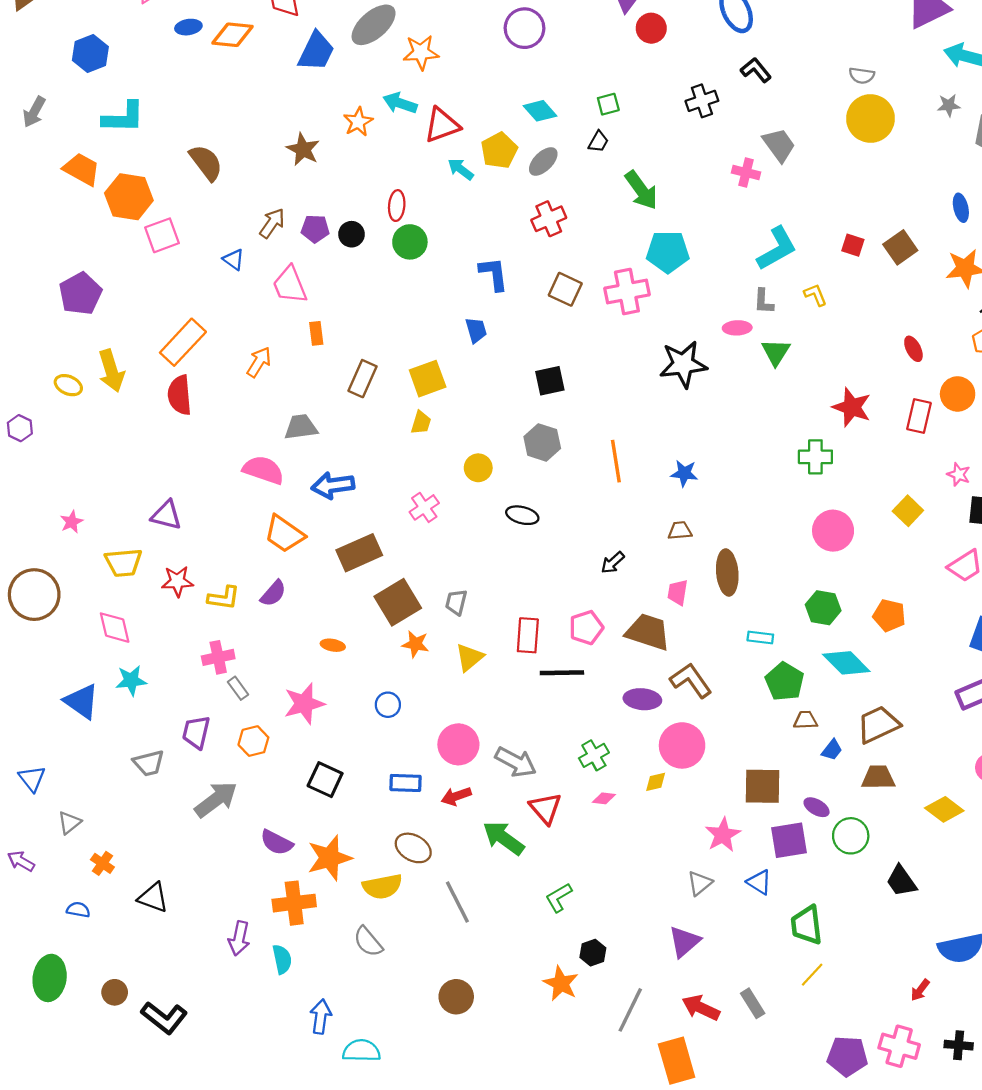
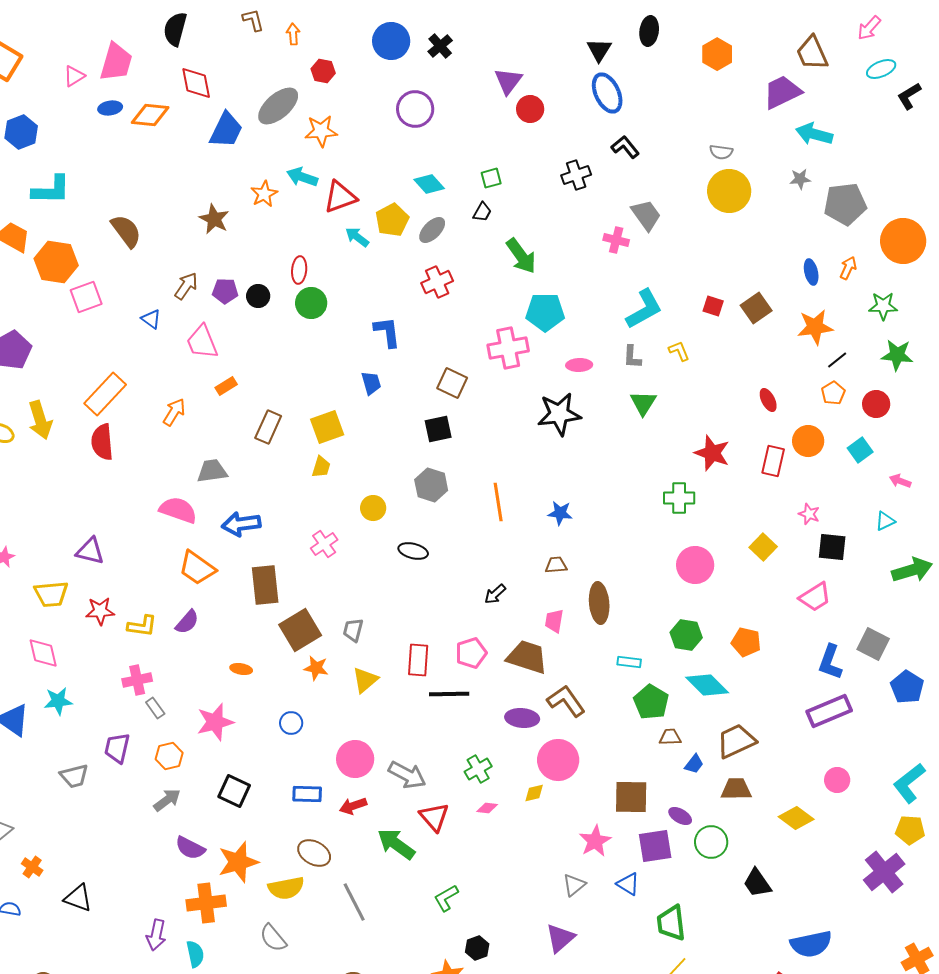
brown square: (565, 289) -> (452, 383), moved
pink ellipse: (737, 328) -> (579, 365), moved
orange rectangle: (316, 333) -> (226, 386), turned 65
brown rectangle: (359, 553) -> (265, 585), turned -72
gray arrow: (216, 799) -> (167, 800), moved, size x0.7

